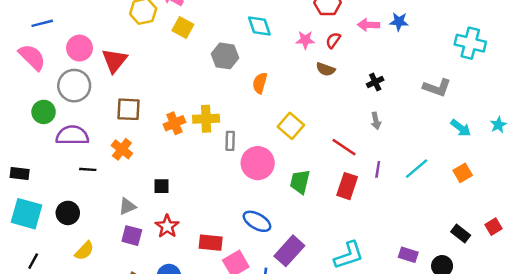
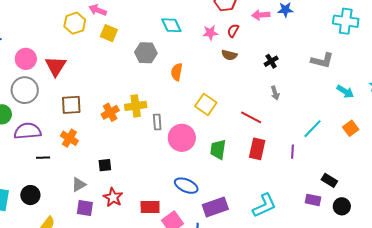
purple line: (378, 169) -> (293, 152), moved
black rectangle: (461, 234) -> (329, 180), moved
purple rectangle: (289, 251) -> (215, 207), turned 35

